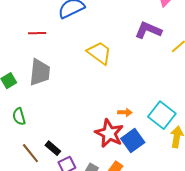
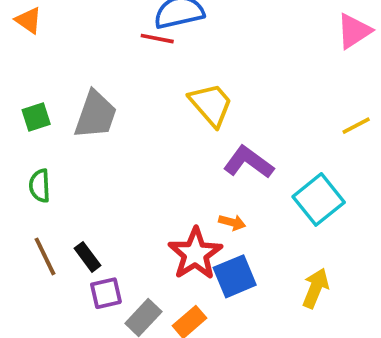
purple L-shape: (148, 30) -> (248, 162), moved
red line: (37, 33) -> (157, 39), moved
cyan square: (162, 115) -> (319, 199), moved

